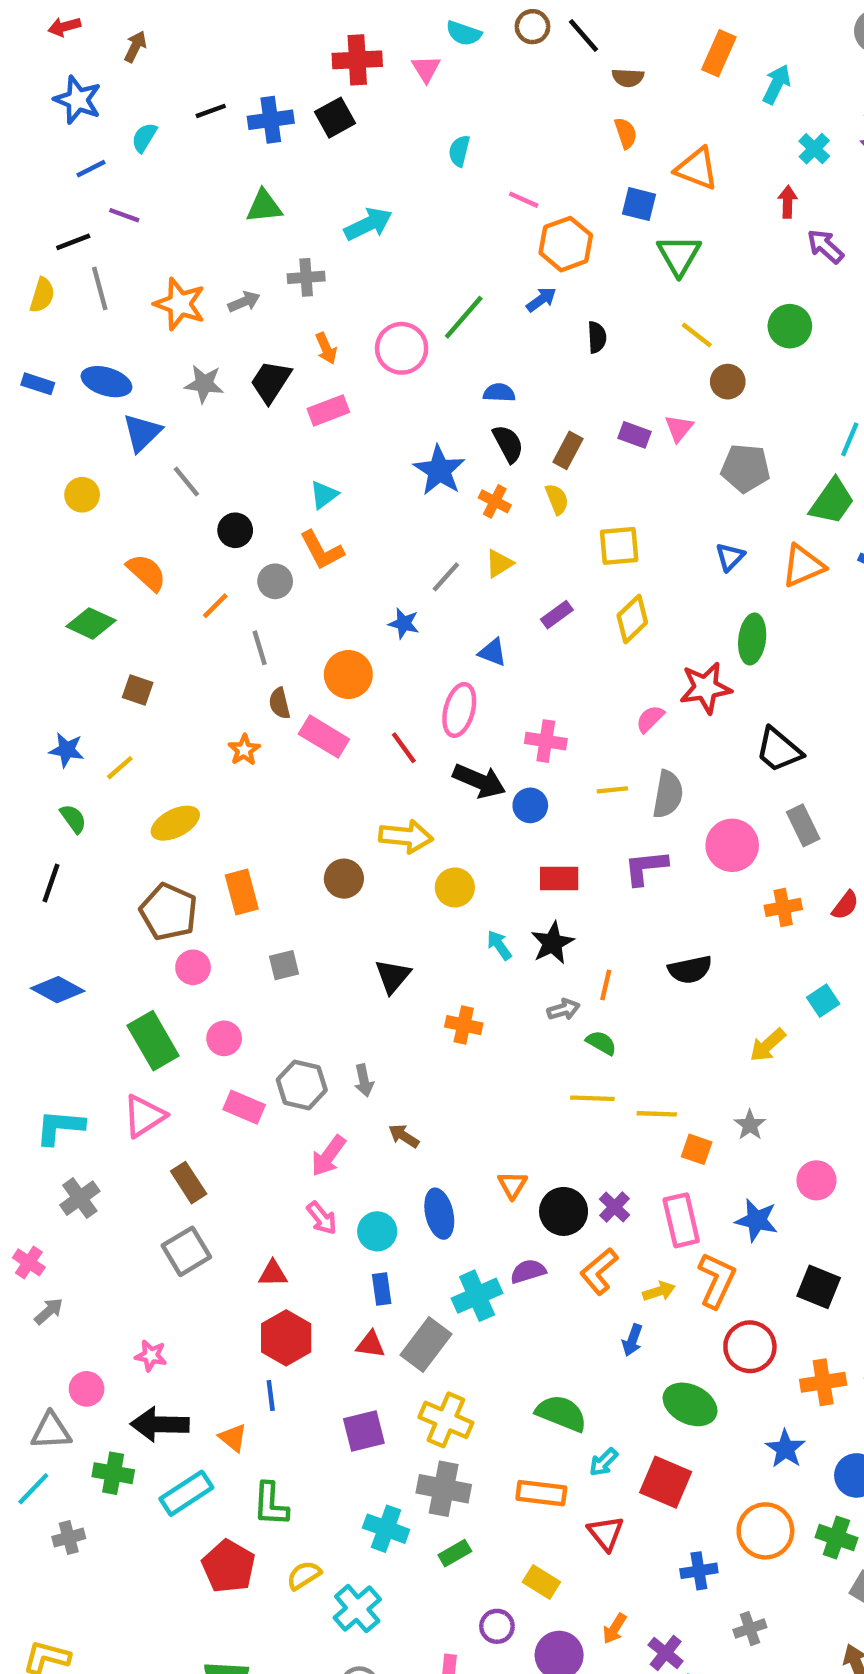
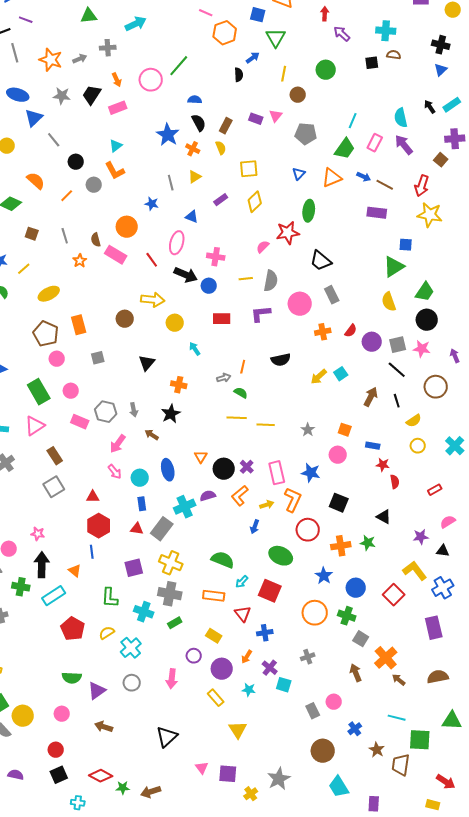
blue arrow: (541, 300) -> (253, 58), moved
yellow line: (697, 335) -> (284, 74), turned 63
gray line: (446, 577) -> (171, 183), turned -56
gray line: (260, 648) -> (65, 236), moved
black star: (552, 943) -> (171, 414), moved
yellow arrow: (768, 1045) -> (319, 377), moved
orange square: (697, 1149) -> (345, 430), moved
black arrow: (160, 1424) -> (42, 565), turned 90
green L-shape: (271, 1504) -> (110, 598), moved
blue cross: (699, 1571) -> (265, 633), moved

